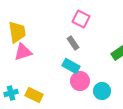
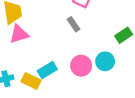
cyan rectangle: (71, 66) -> (47, 70), moved, turned -60
cyan circle: (102, 91) -> (105, 61), moved

